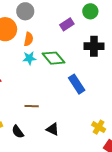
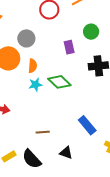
purple rectangle: (67, 24) -> (69, 47), turned -64
blue rectangle: (77, 84) -> (87, 125), moved
black semicircle: (18, 132) -> (32, 159), size x1.5

